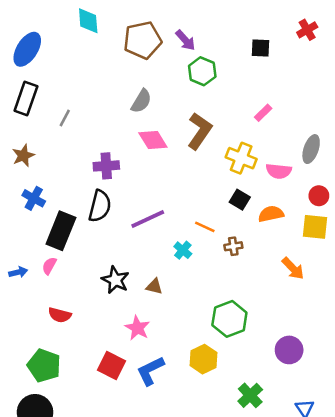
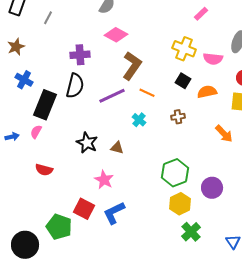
brown L-shape: (200, 131) -> (132, 66), moved
pink diamond: (153, 140) -> (116, 35), turned -30
orange line: (205, 227) -> (147, 93), moved
purple circle: (289, 350) -> (212, 188), moved
yellow hexagon: (204, 359) -> (180, 204), moved
green pentagon: (44, 366) -> (59, 227), moved

